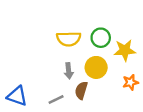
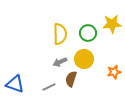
yellow semicircle: (69, 39) -> (60, 34), turned -90
yellow star: (125, 50) -> (112, 24), moved
gray arrow: (69, 71) -> (60, 62), turned 72

